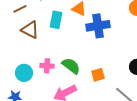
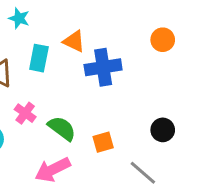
pink cross: (47, 66) -> (25, 113), moved, turned 32

